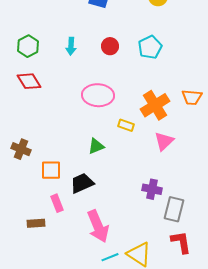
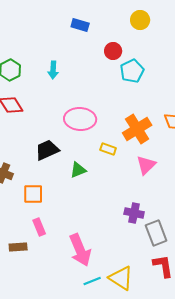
red circle: (110, 46) -> (113, 51), moved
black trapezoid: (82, 183) -> (47, 150), moved
gray rectangle: (174, 209) -> (156, 233), turned -35

